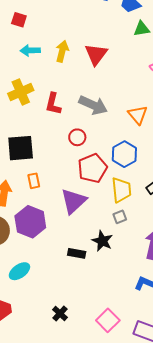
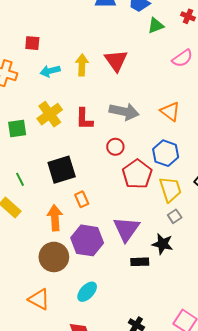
purple triangle: (74, 201) -> (126, 229), moved

